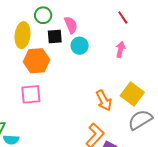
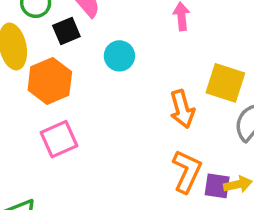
cyan circle: (80, 46) -> (119, 56), moved
orange arrow: (104, 100) -> (182, 109), turned 30

